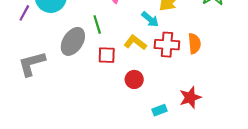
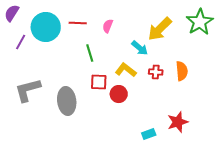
gray ellipse: (73, 41) -> (67, 101), moved, turned -40
red cross: (167, 45) -> (156, 72), size x0.6
red circle: (134, 79) -> (119, 94), moved

